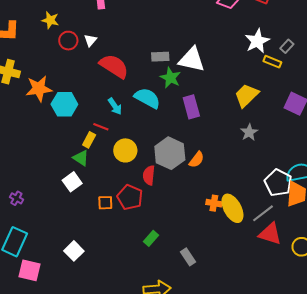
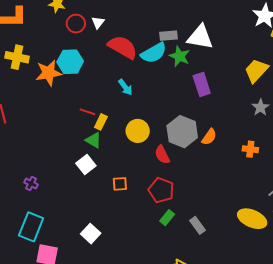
cyan semicircle: (147, 98) -> (154, 53), moved, turned 124
cyan hexagon: (64, 104) -> (70, 62), moved
red line: (101, 127) -> (87, 112), moved
red semicircle: (149, 175) -> (162, 155), turned -30
red pentagon: (130, 197) -> (161, 190), moved
orange cross: (214, 203) -> (250, 149), moved
yellow ellipse: (232, 208) -> (252, 219), moved, turned -36
gray rectangle: (188, 257) -> (198, 225), moved

